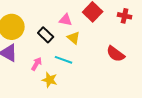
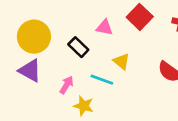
yellow triangle: (74, 38) -> (121, 61), moved

